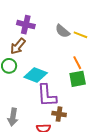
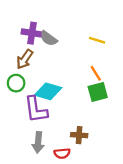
gray semicircle: (63, 31) -> (49, 38), moved
purple L-shape: (47, 95) -> (36, 110), moved
gray arrow: (13, 117) -> (38, 142), moved

